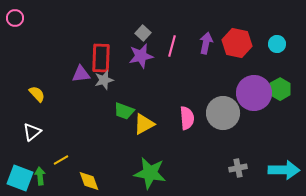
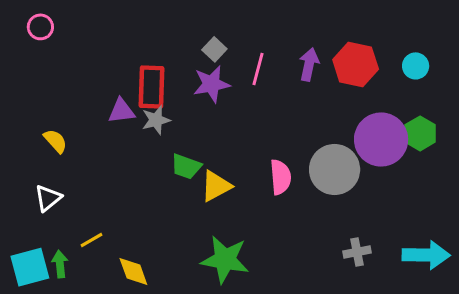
pink circle: (15, 18) -> (40, 27), moved
cyan square: (20, 178) -> (30, 267), turned -36

